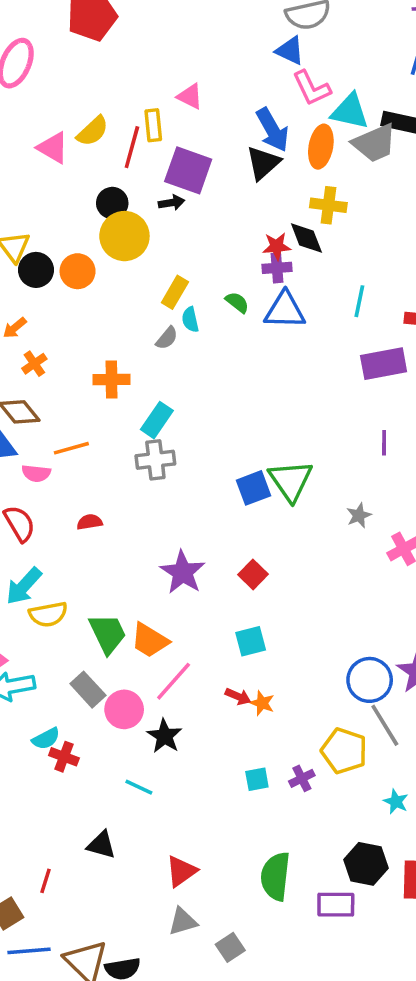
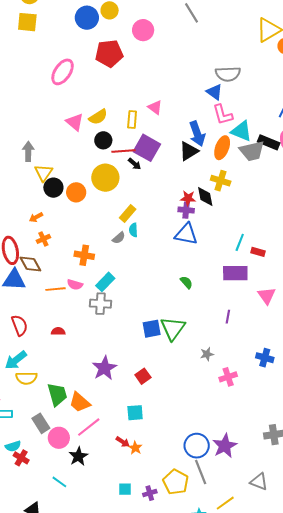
red line: (132, 147) -> (124, 151), moved, turned 60
black circle: (112, 203) -> (103, 140), moved
black arrow: (172, 203) -> (135, 164), turned 40
cyan line: (359, 301) -> (240, 242), moved
green semicircle: (237, 302) -> (186, 282), moved
pink semicircle: (36, 473) -> (75, 285), moved

